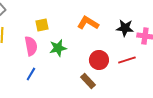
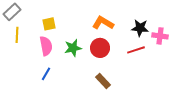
yellow square: (42, 25) -> (49, 24), moved
red circle: (99, 60) -> (100, 48), moved
red line: (127, 60) -> (136, 50), moved

